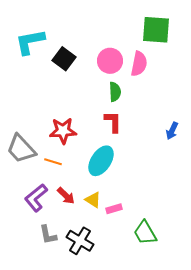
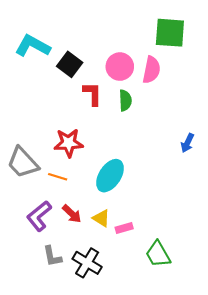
cyan L-shape: (30, 42) -> (33, 46), turned 40
red L-shape: (113, 122) -> (93, 94), moved

